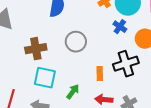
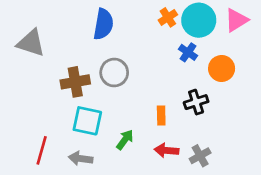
gray circle: (76, 42) -> (114, 73), moved
black cross: (126, 64) -> (196, 102), size x0.7

